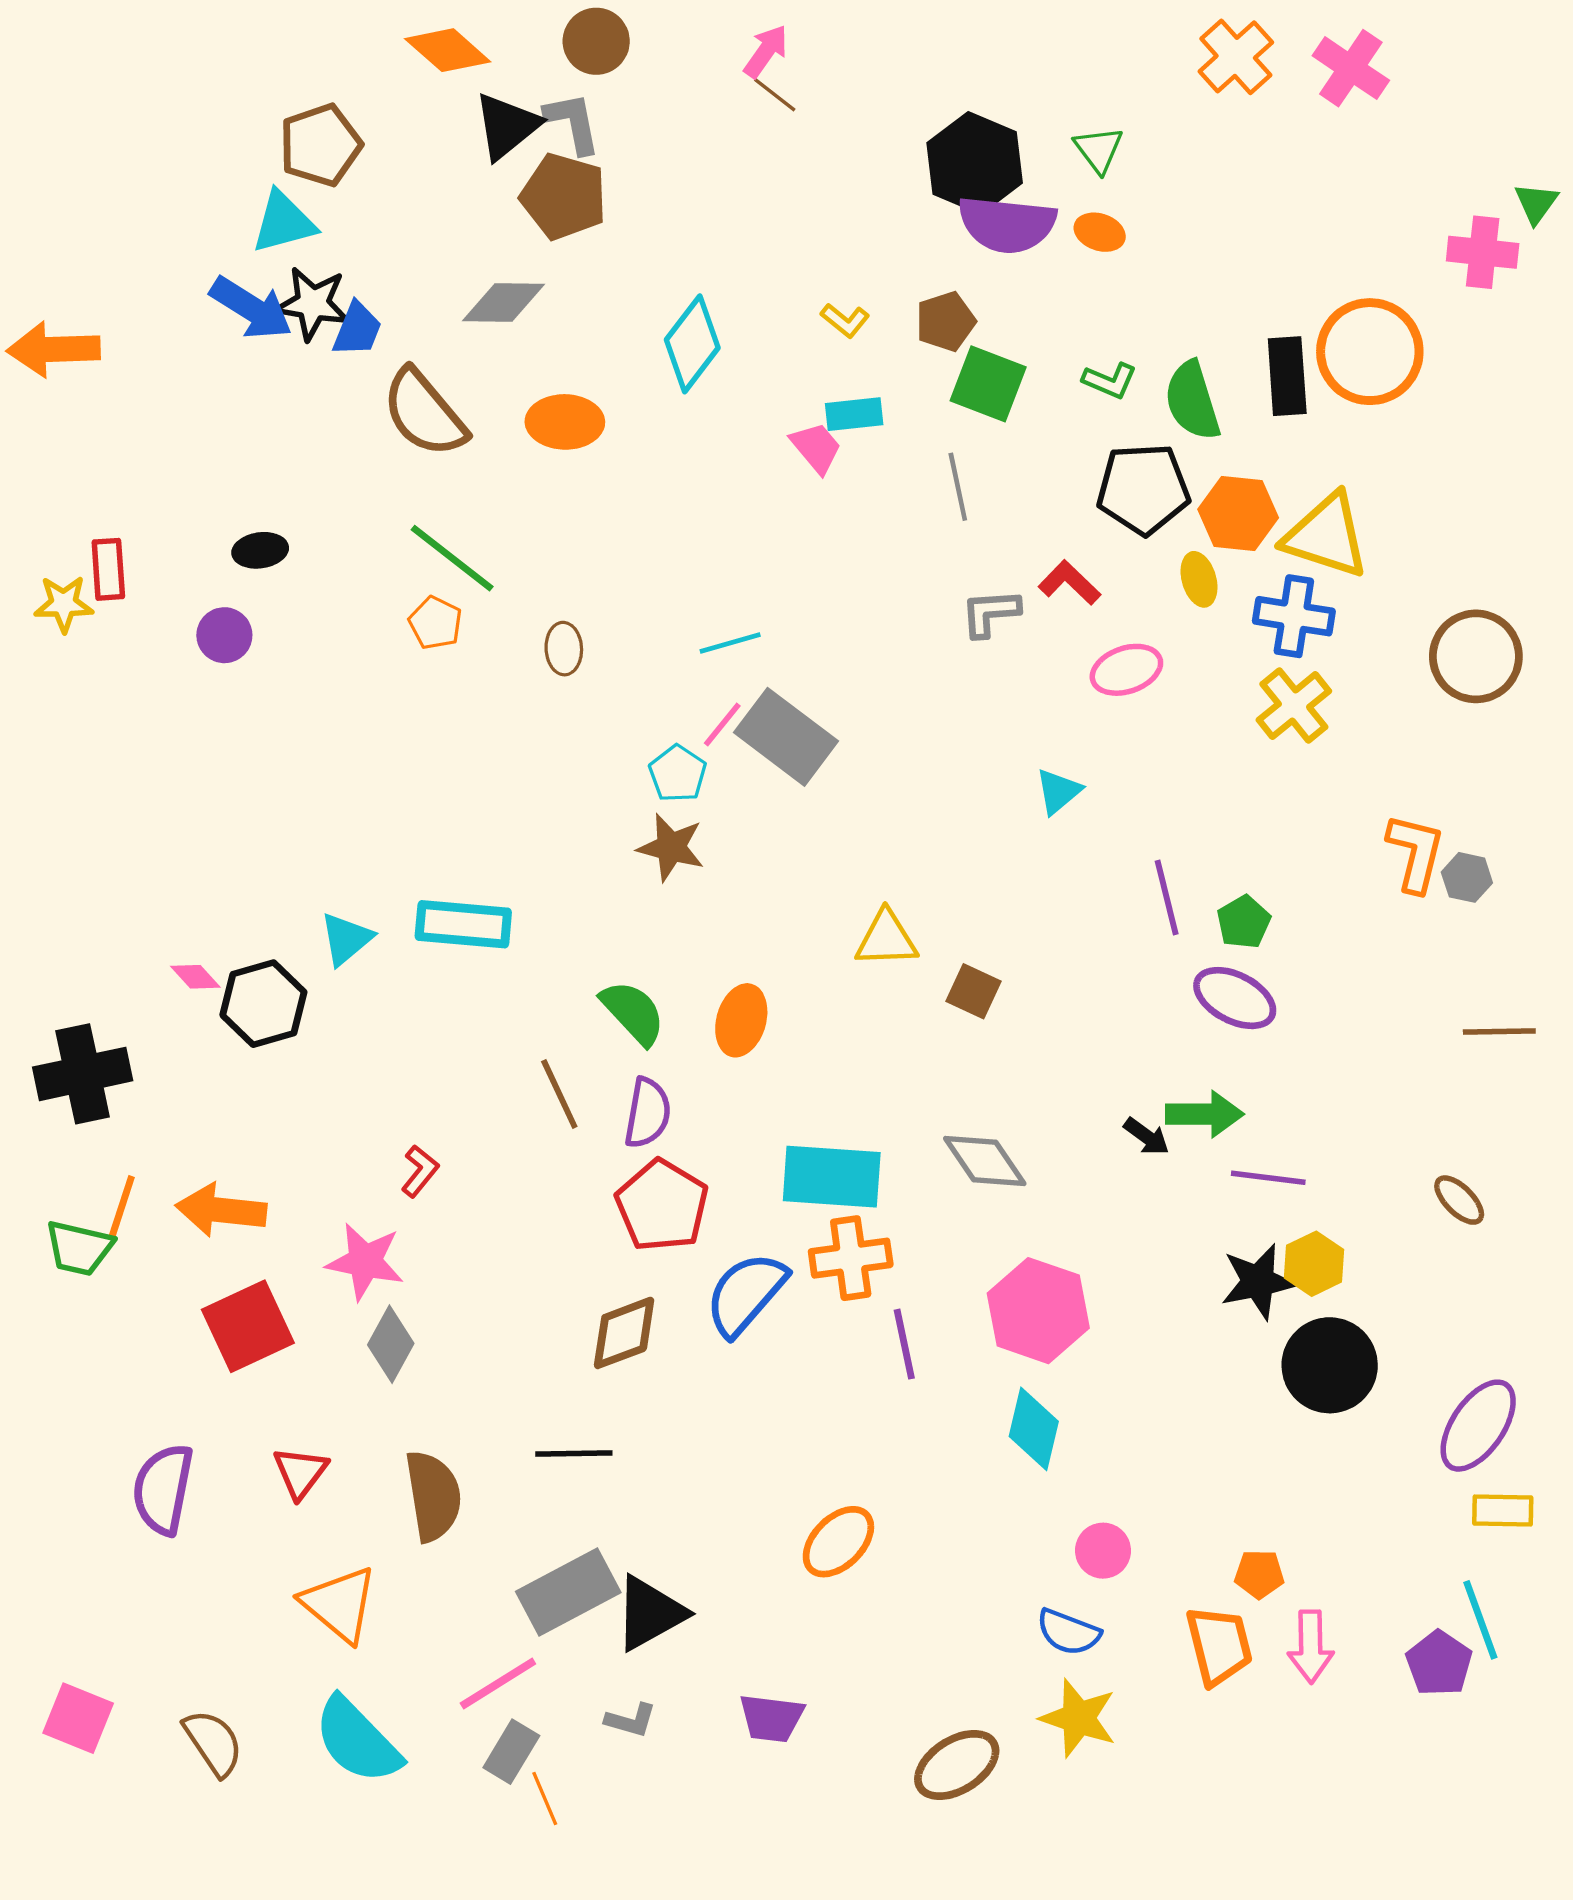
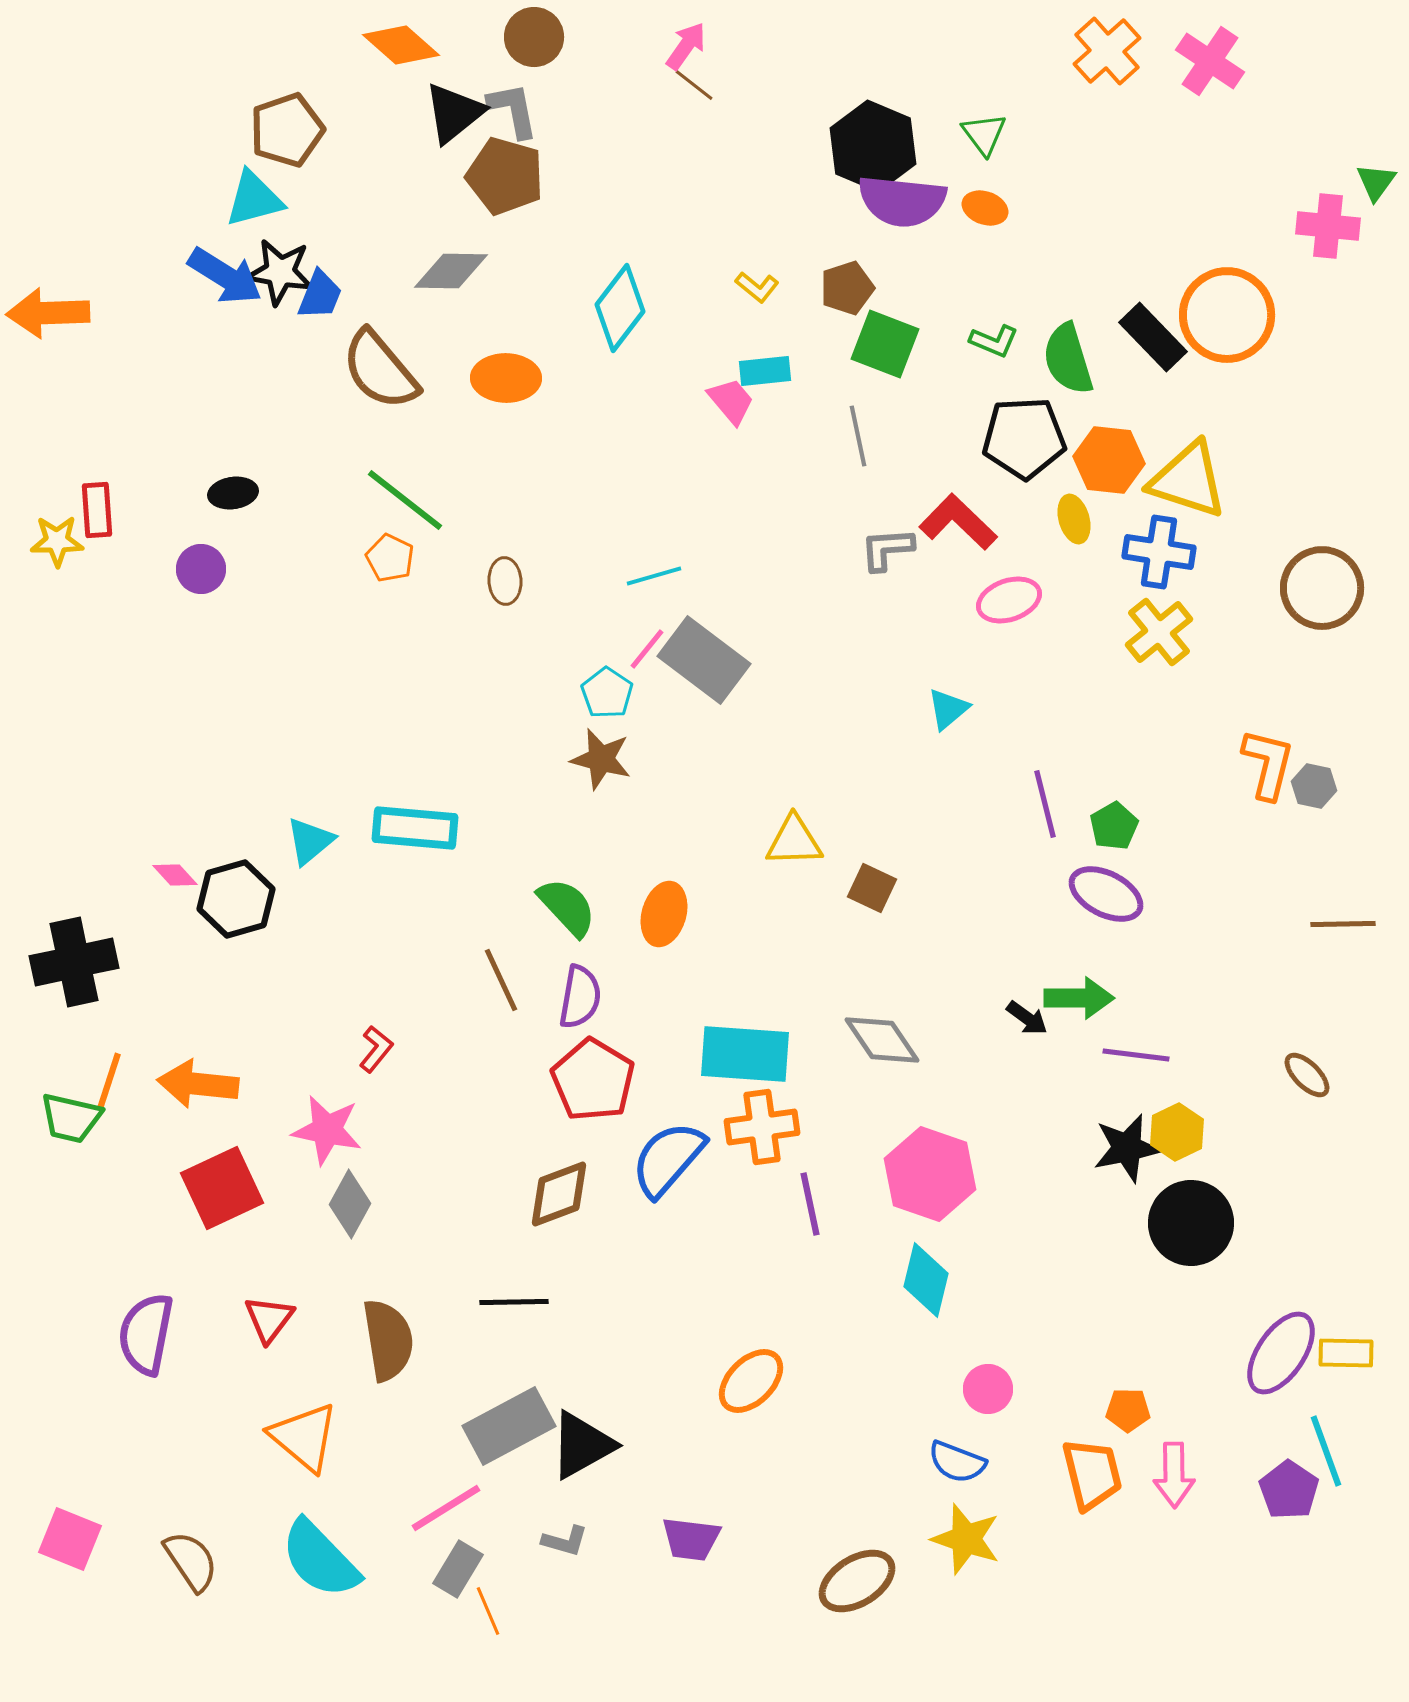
black rectangle: (1287, 376) -> (1153, 337), turned -40
red L-shape: (1070, 583) -> (958, 522), size x1.4
purple ellipse: (1478, 1426) -> (1281, 1353), moved

